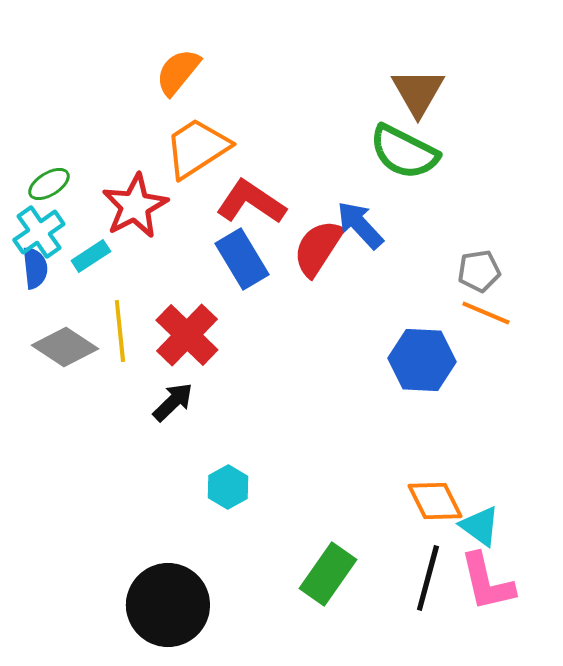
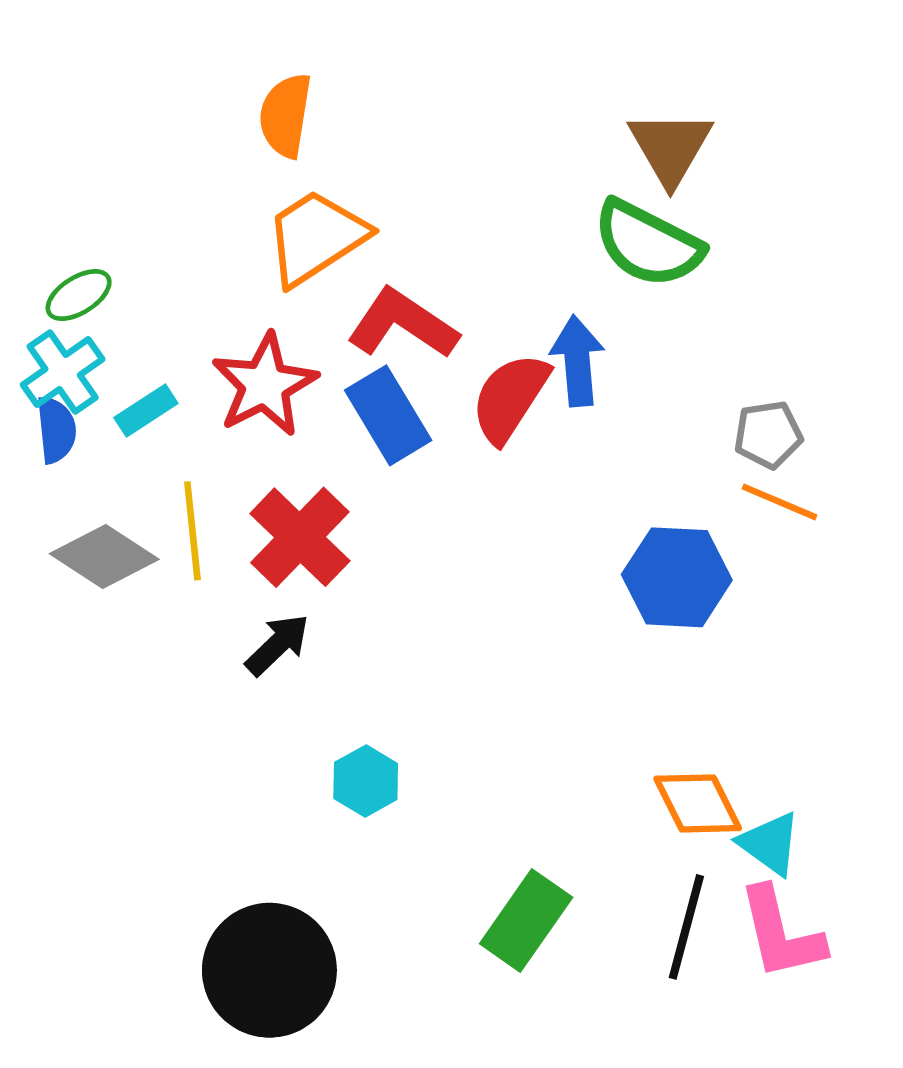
orange semicircle: (178, 72) -> (285, 115), turned -30
red star: (135, 206) -> (265, 385), moved
blue arrow: (360, 225) -> (577, 361), turned 38

